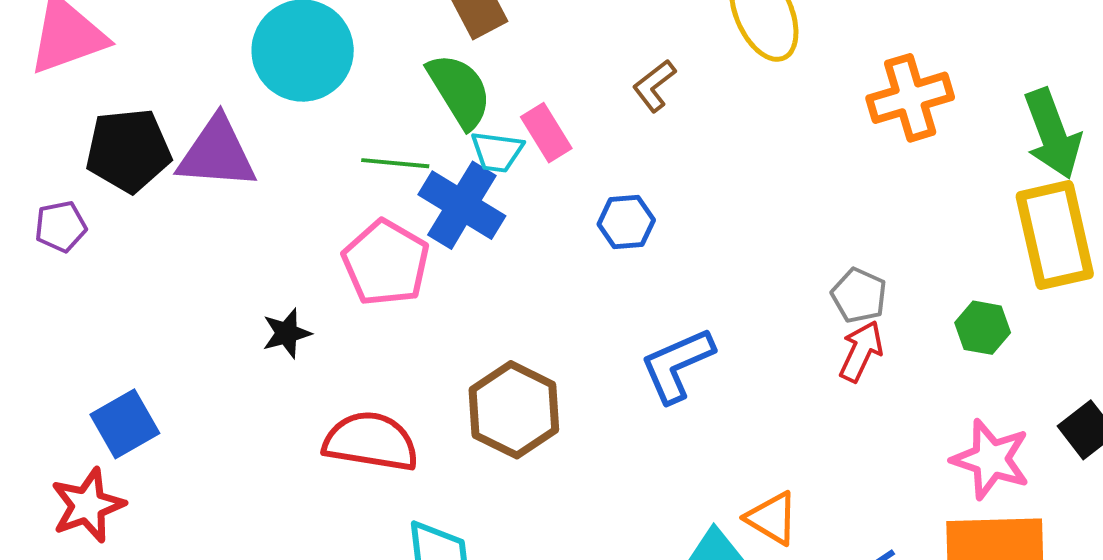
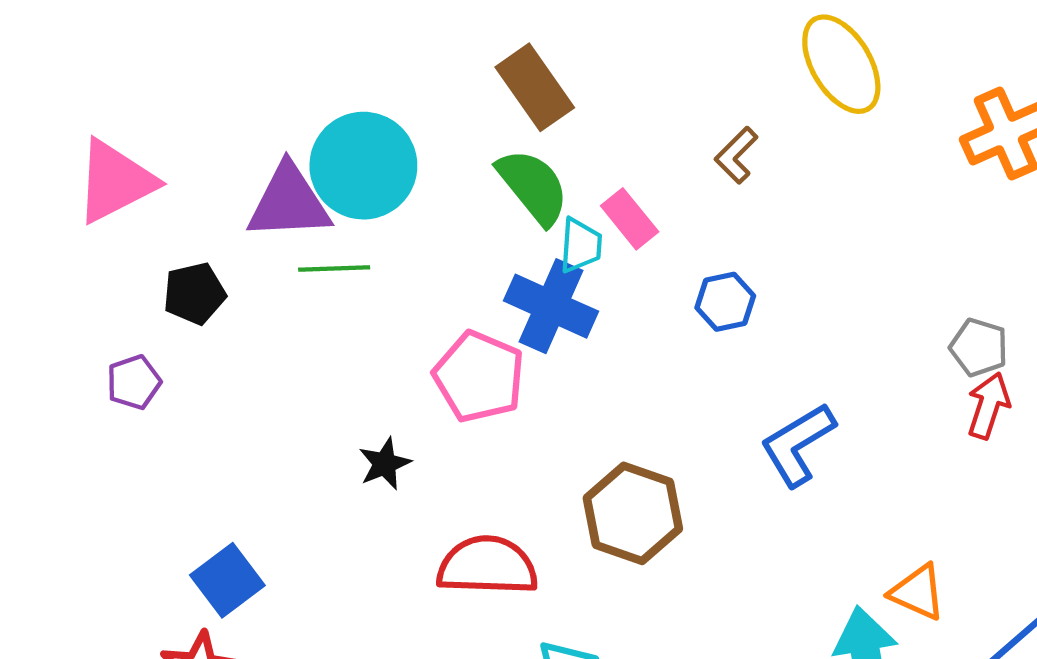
black pentagon: (128, 150) -> (194, 294), size x0.7
cyan trapezoid: (497, 152) -> (581, 245), turned -86
purple triangle: (217, 153) -> (289, 202), moved
green line: (395, 163) -> (334, 269), moved

